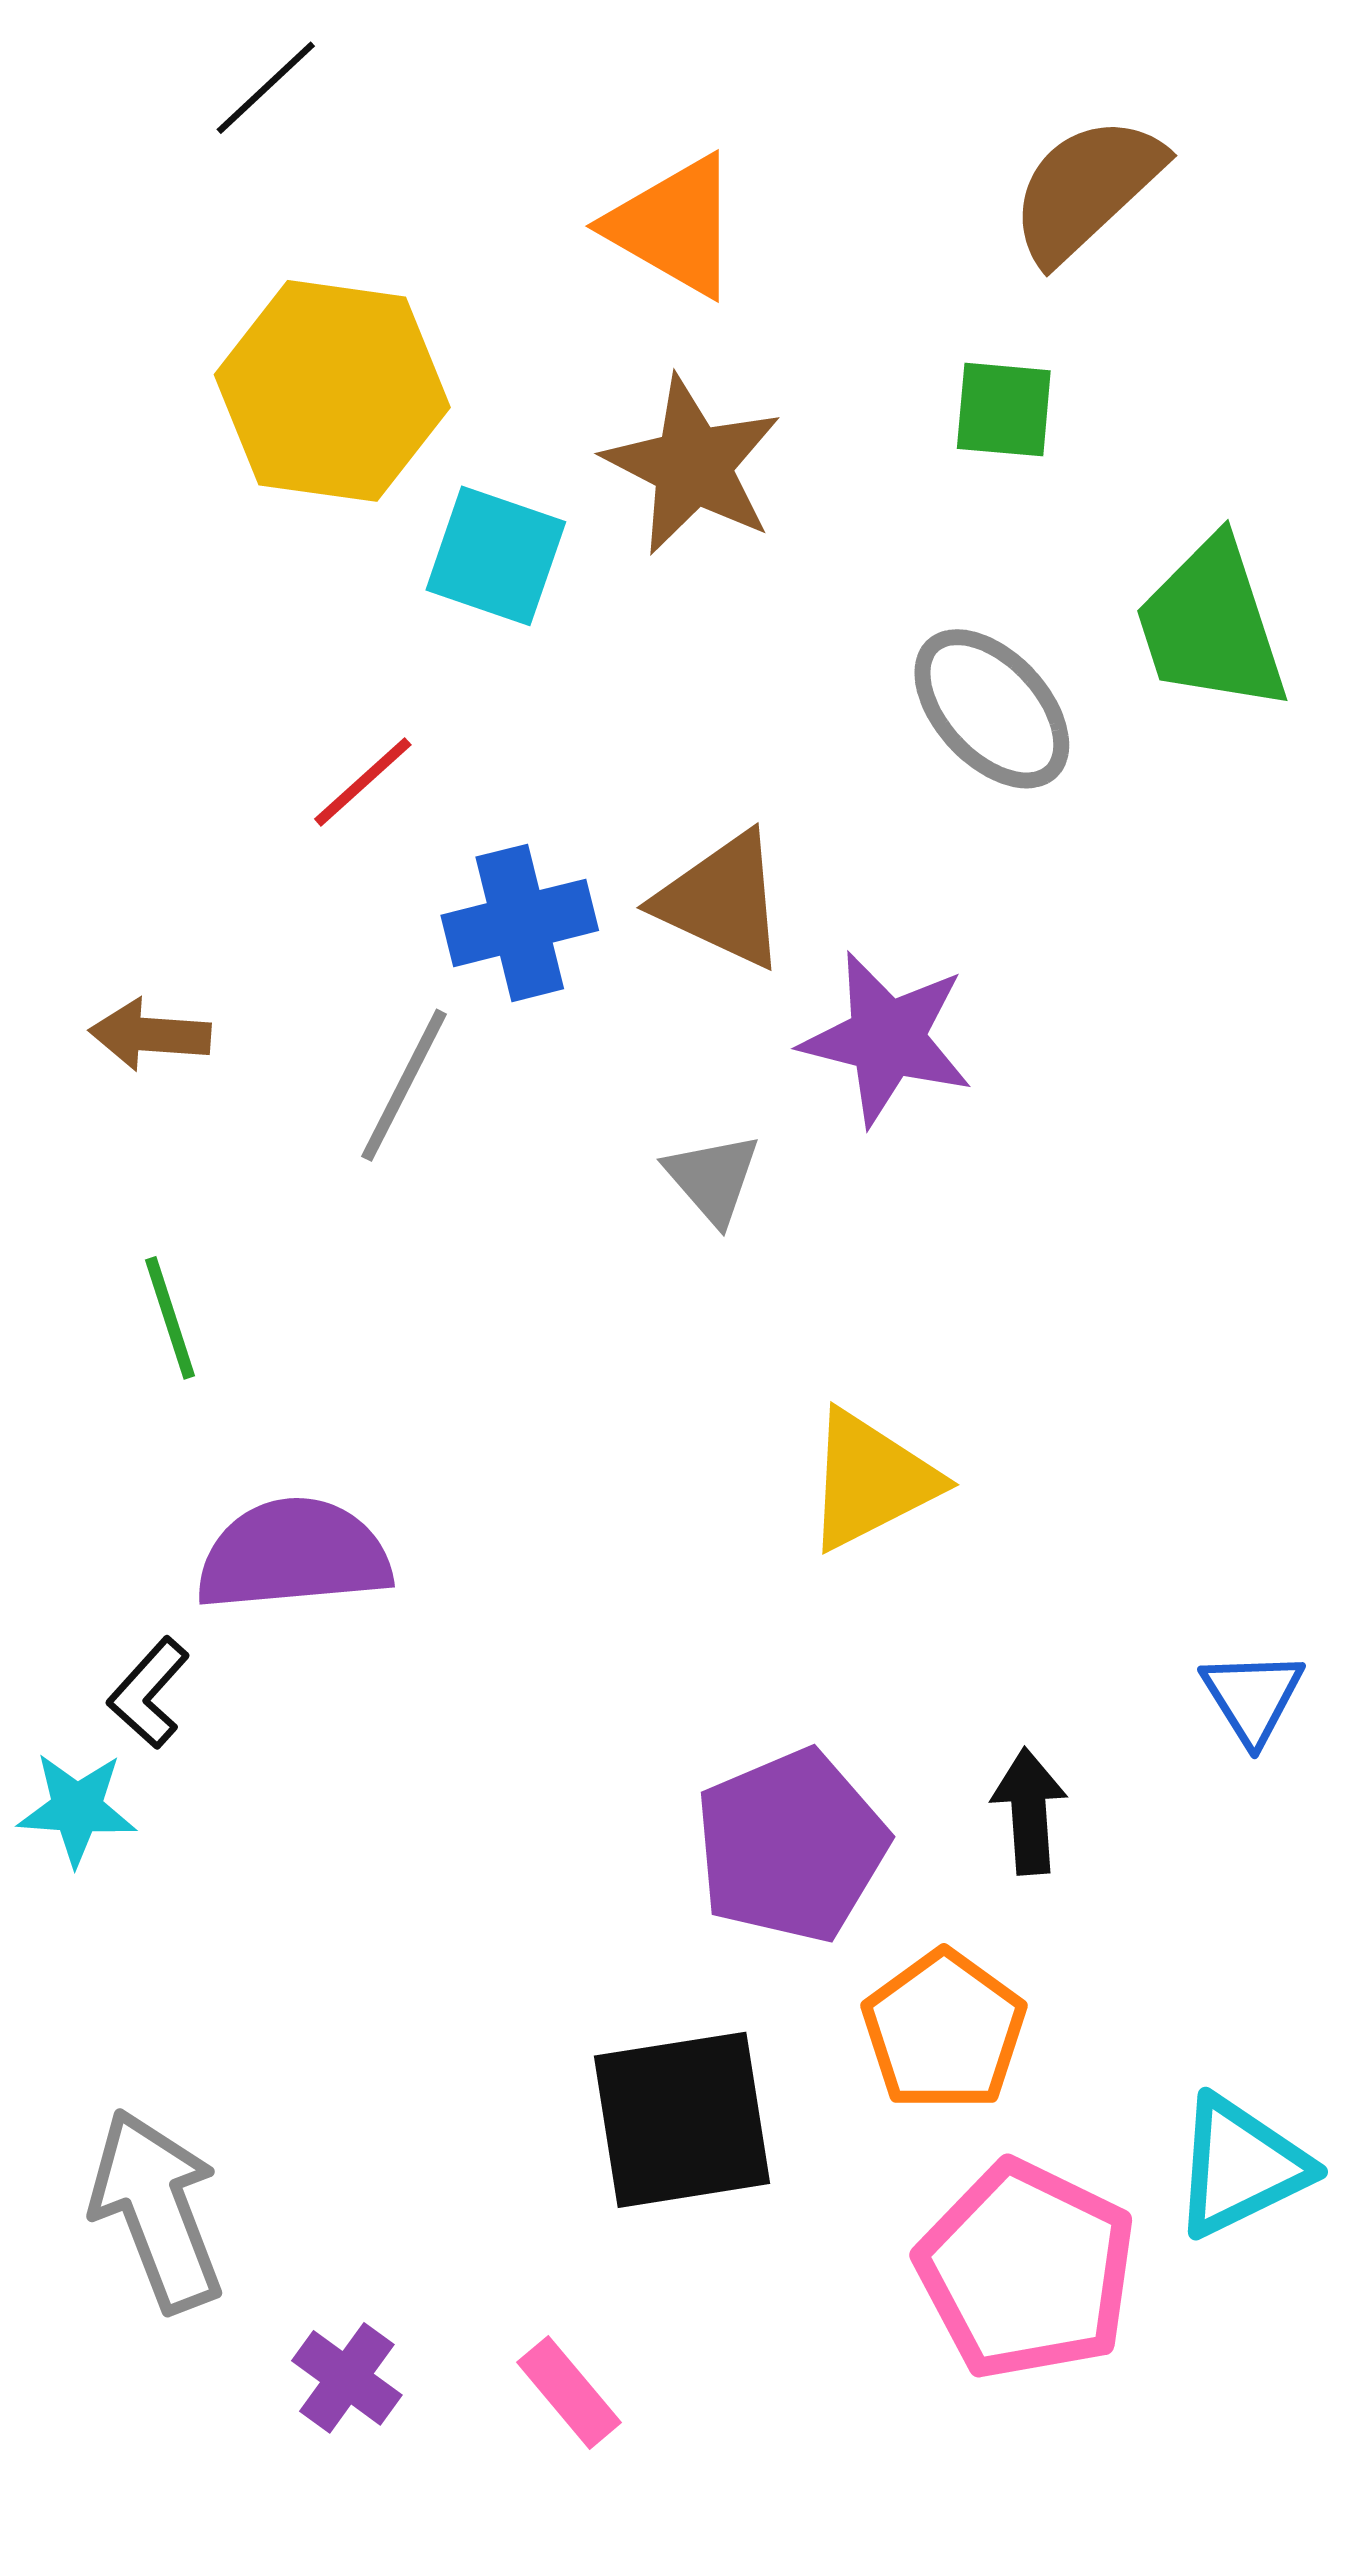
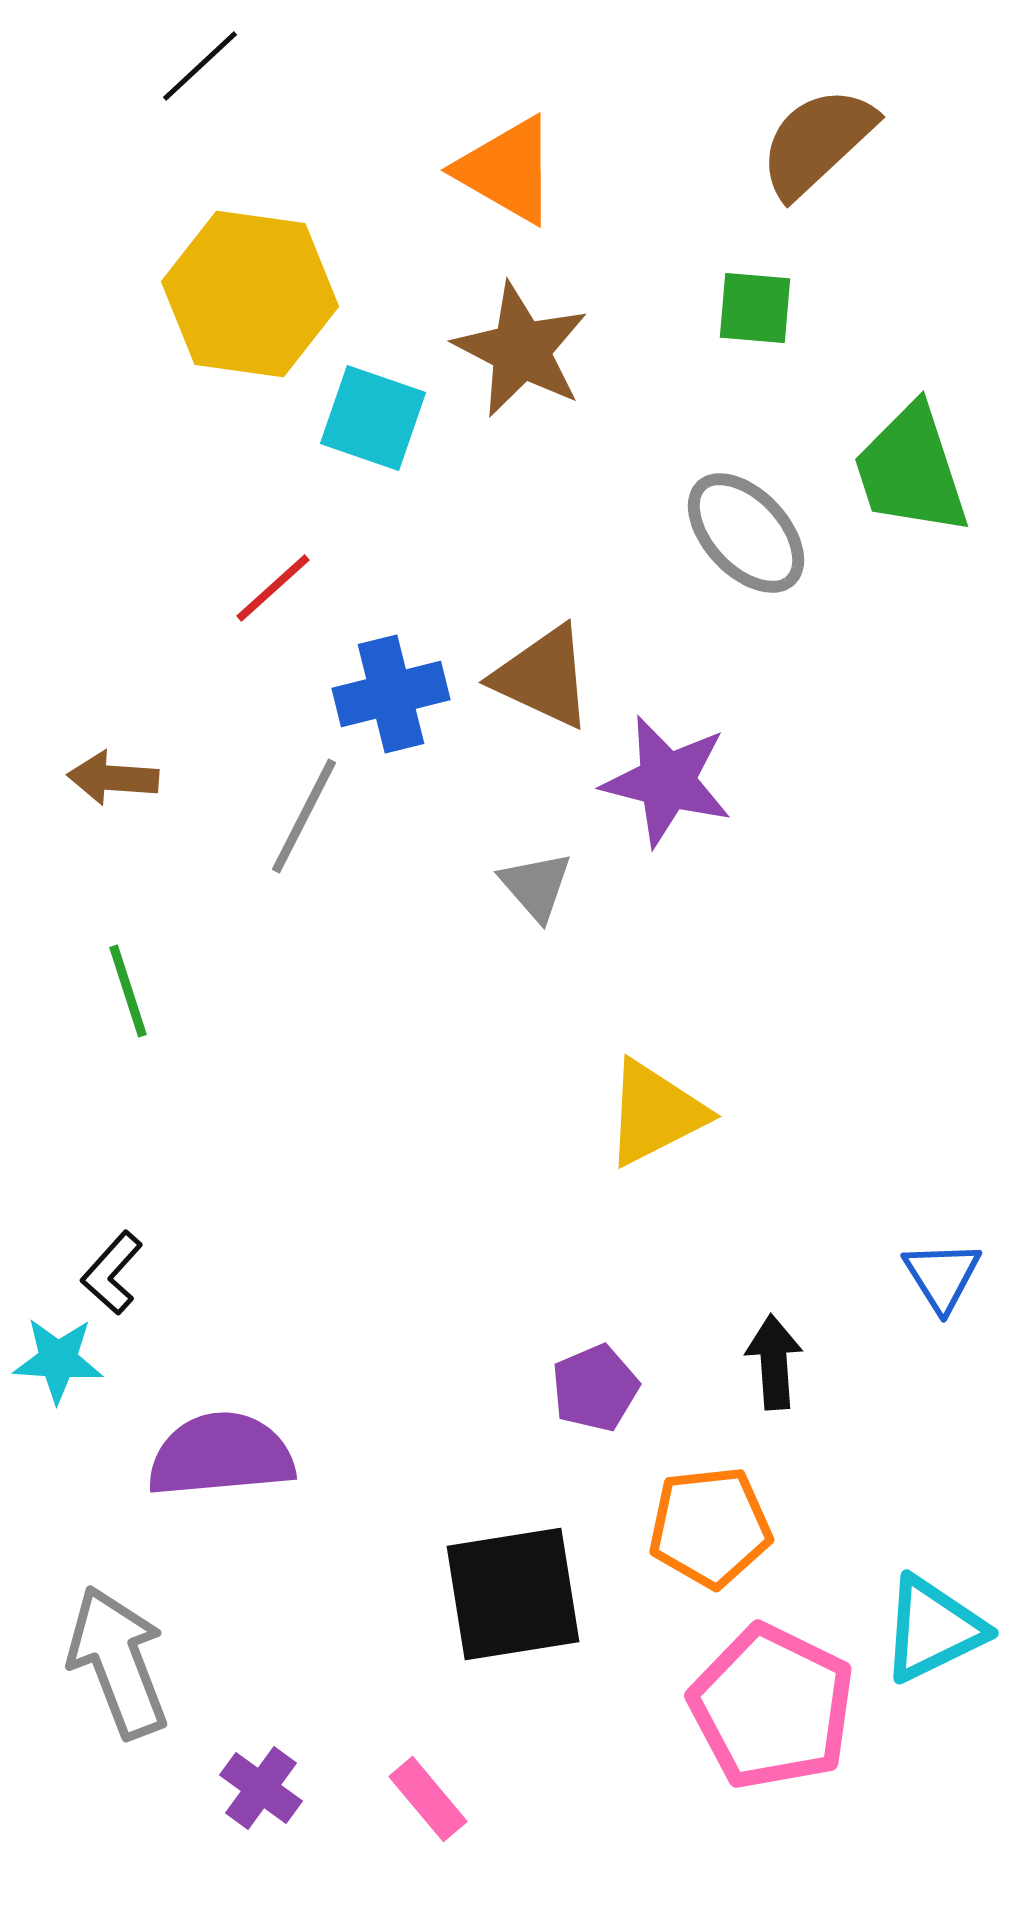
purple semicircle: (294, 1555) -> (221, 1455), moved
purple pentagon: (791, 1846) -> (595, 1388), size x0.6
orange pentagon: (944, 2031) -> (710, 1527), turned 30

